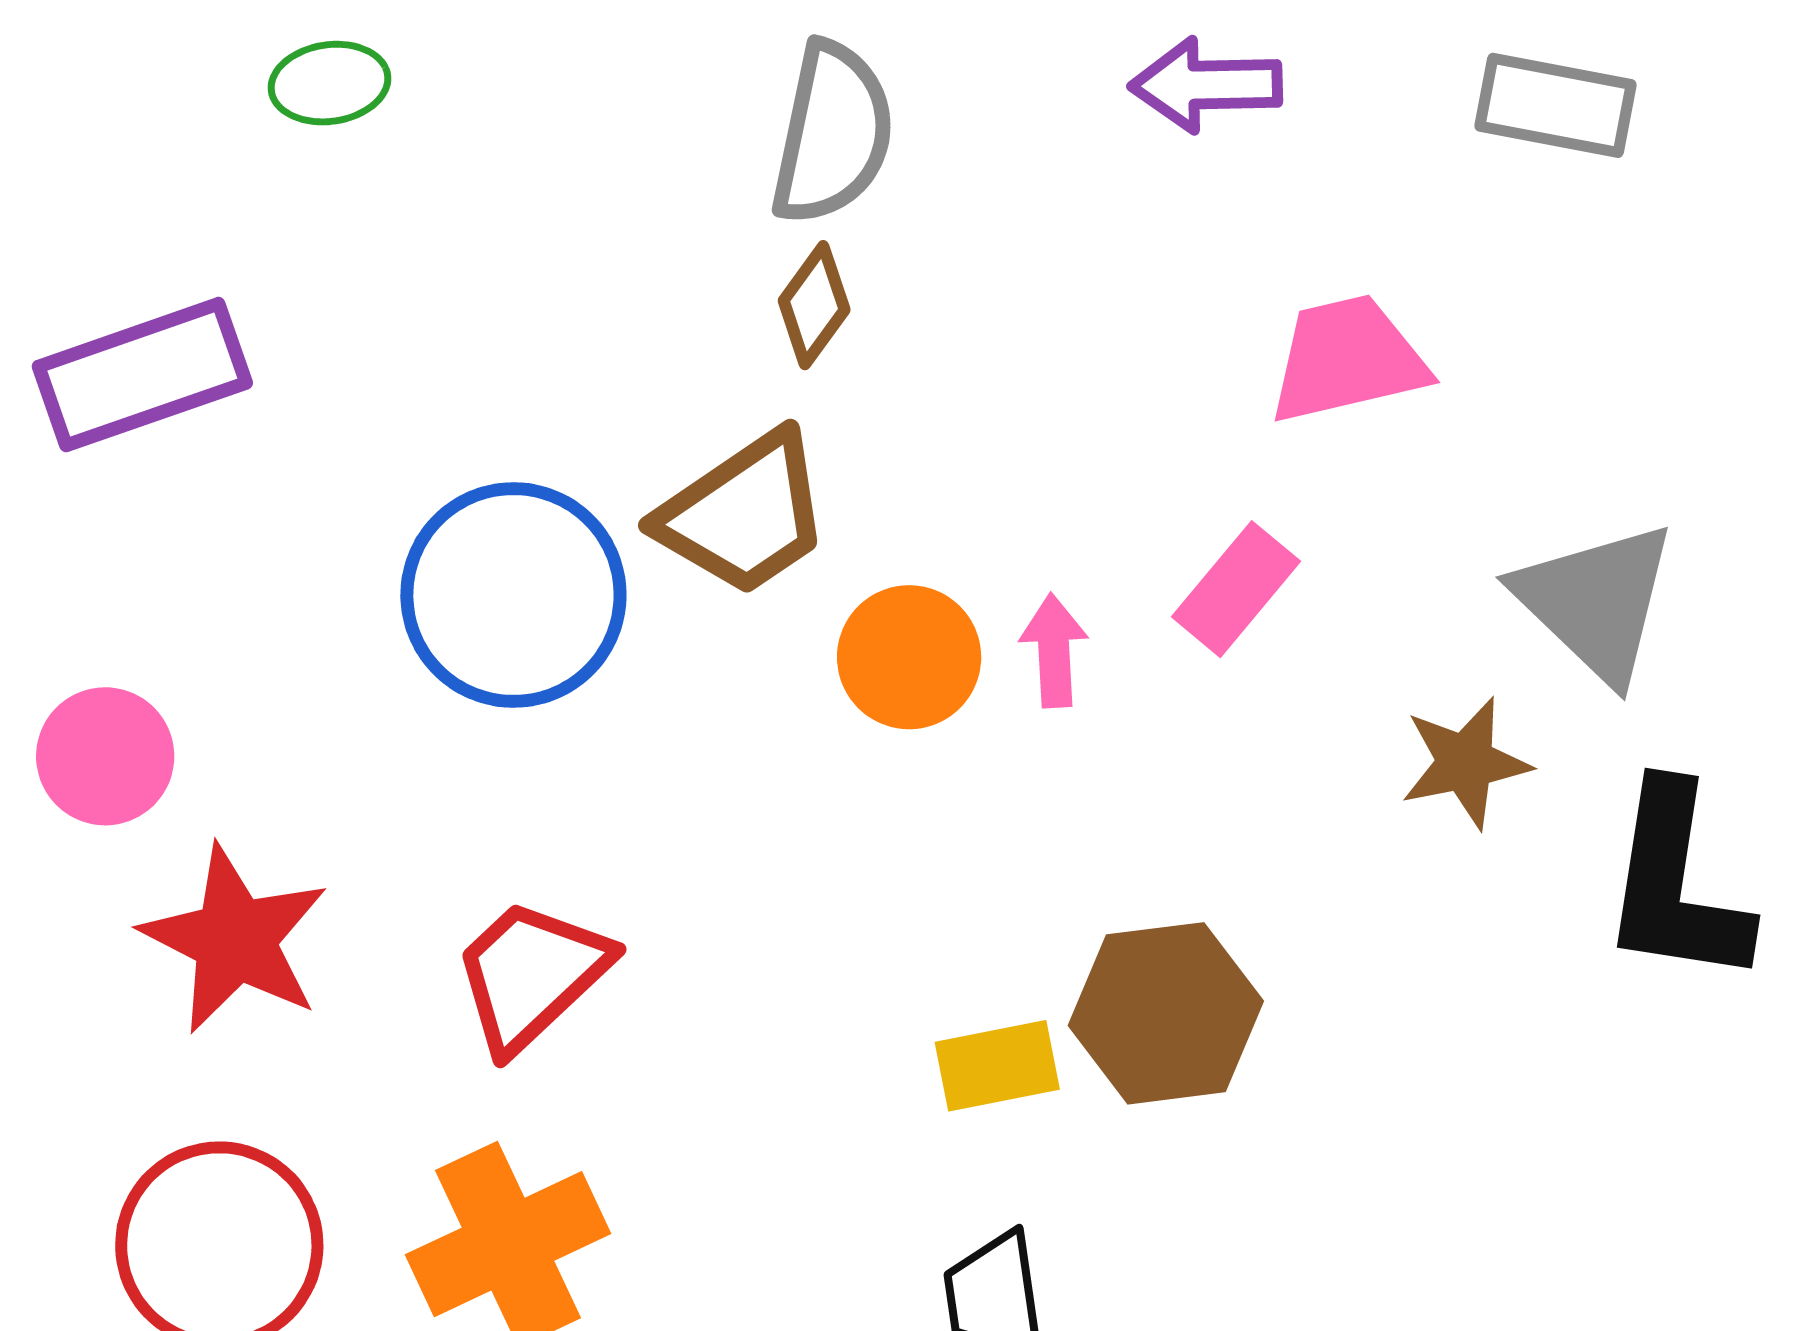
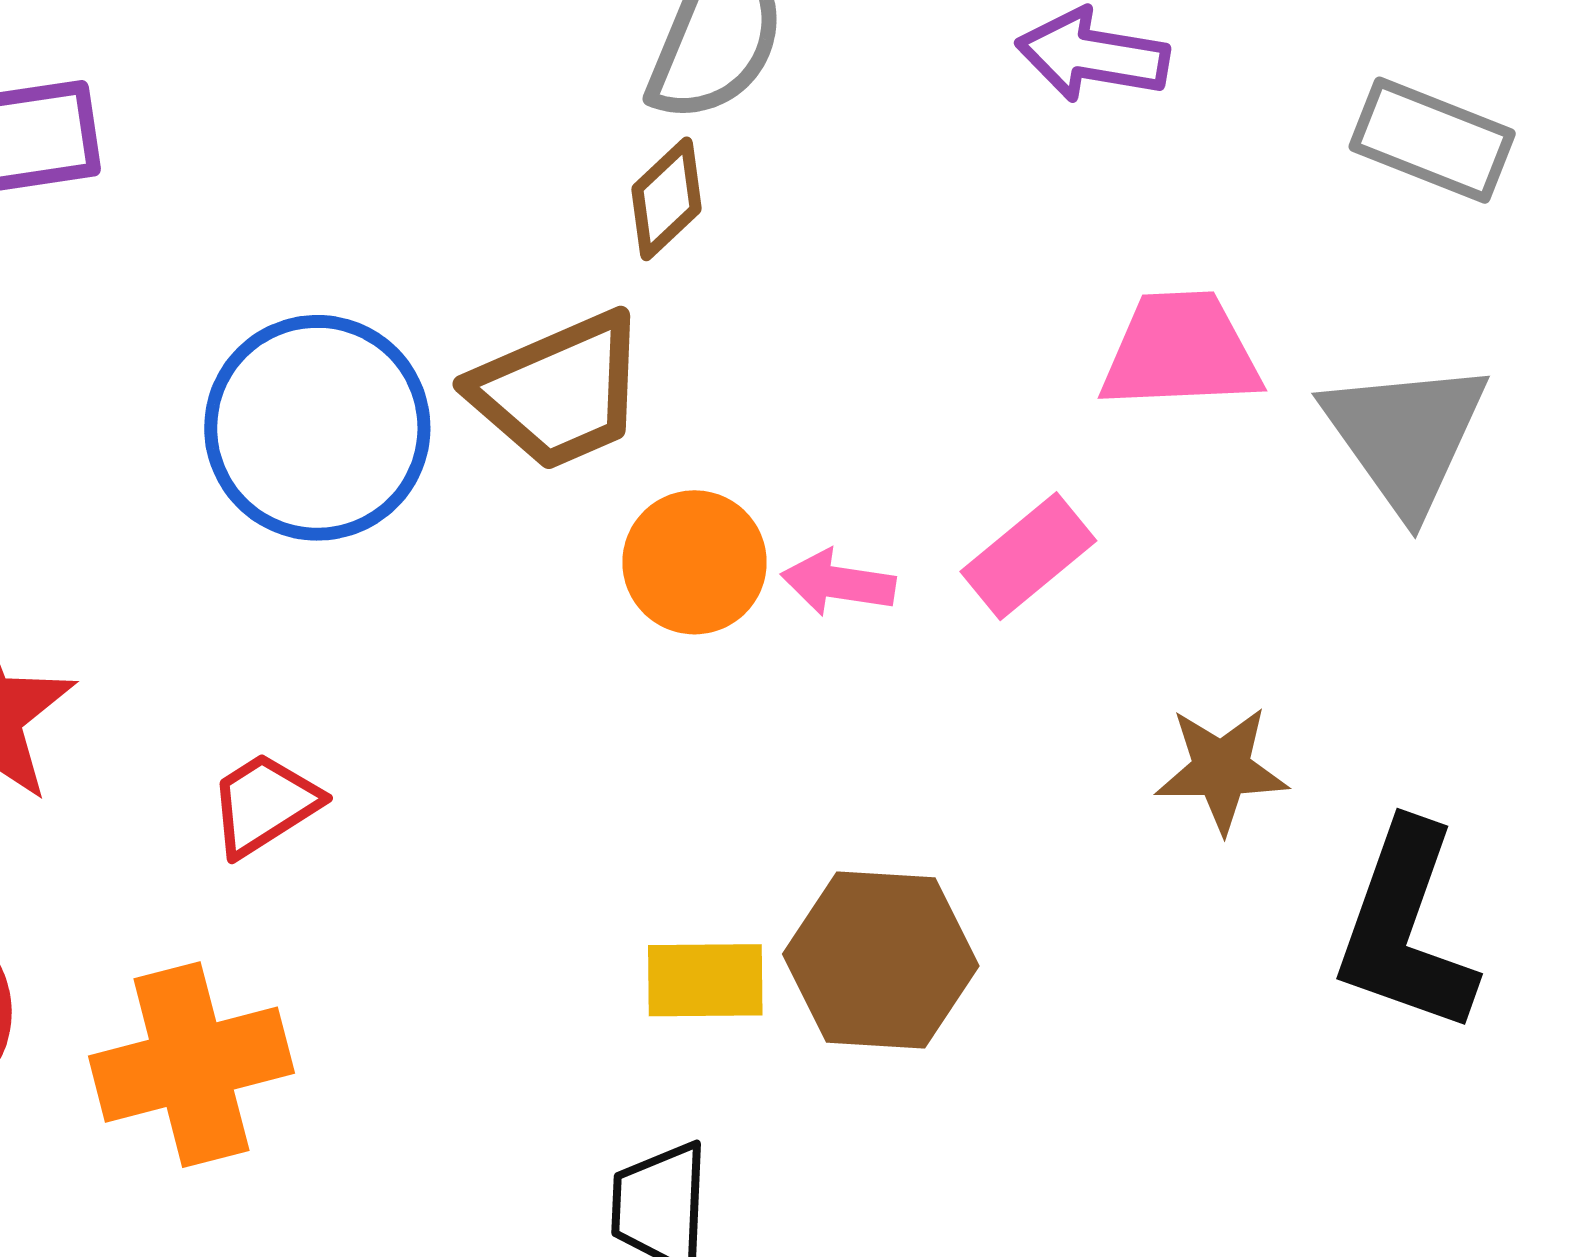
gray triangle: (1596, 602) -> (1405, 436), moved
pink arrow: (1054, 651) -> (838, 583), turned -89
red trapezoid: (531, 975) -> (264, 804), size x0.7

